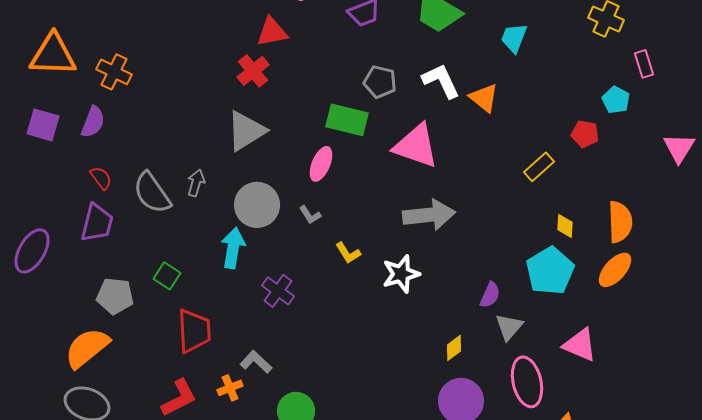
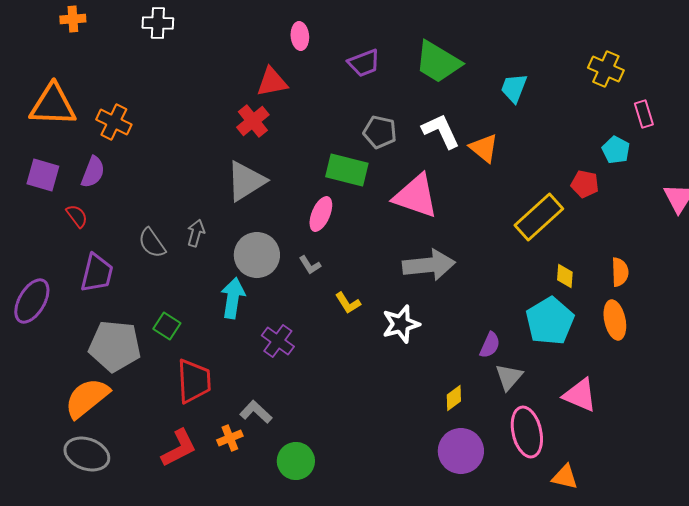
yellow rectangle: (539, 167) -> (539, 217), size x1.6
red semicircle: (101, 178) -> (77, 216), moved
gray semicircle: (152, 193) -> (152, 243), size x0.7
orange semicircle: (620, 222) -> (620, 272), size x0.7
orange ellipse: (615, 270) -> (615, 320), turned -54
gray pentagon: (115, 296) -> (115, 346), size x1.4

